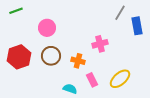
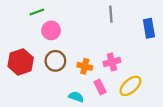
green line: (16, 11) -> (37, 12), moved
gray line: (120, 13) -> (111, 14), moved, turned -35
pink cross: (100, 44) -> (112, 62), moved

